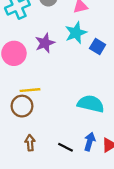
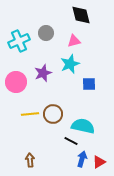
blue square: (98, 46) -> (89, 84), moved, turned -32
brown circle: (22, 106) -> (53, 114), moved
black line: (66, 147) -> (71, 141), moved

